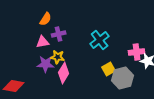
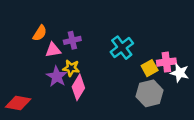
orange semicircle: (46, 19) -> (40, 33), moved
purple star: (46, 64) -> (57, 76), turned 30
yellow square: (109, 69) -> (150, 68), moved

